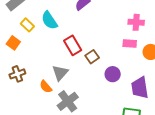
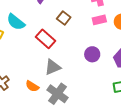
brown square: (92, 57) -> (64, 18), moved
gray triangle: (60, 73) -> (53, 67), moved, turned 42

